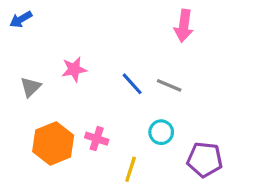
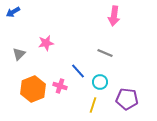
blue line: (132, 84) -> (78, 71), moved
yellow line: (131, 169) -> (93, 105), moved

